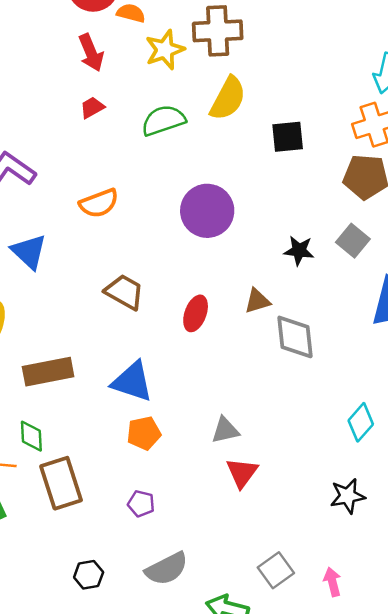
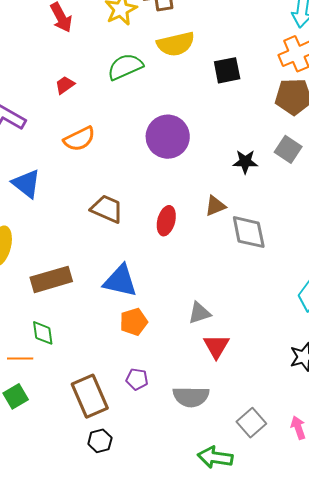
yellow semicircle: (228, 98) -> (176, 44), turned 54
red trapezoid: (92, 108) -> (65, 85), moved
brown rectangle: (61, 483) -> (90, 396), moved
gray semicircle: (167, 569) -> (191, 397), moved, turned 33

